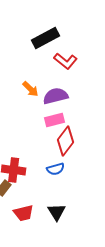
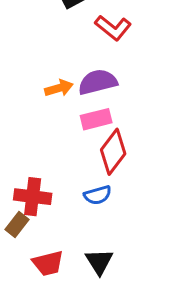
orange arrow: (31, 89) -> (59, 88), moved, turned -60

